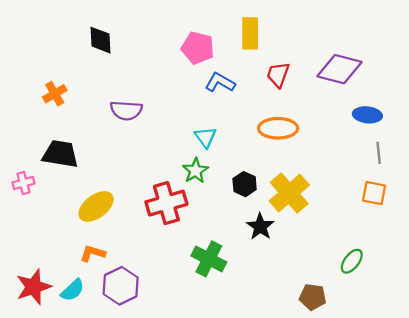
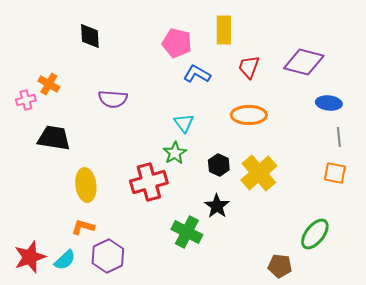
orange cross: (55, 94) -> (49, 84), turned -30
pink cross: (23, 183) -> (26, 100), moved
yellow ellipse: (96, 206) -> (86, 185), turned -60
black star: (260, 227) -> (217, 206), moved
green ellipse: (352, 261) -> (315, 234), size x1.4

